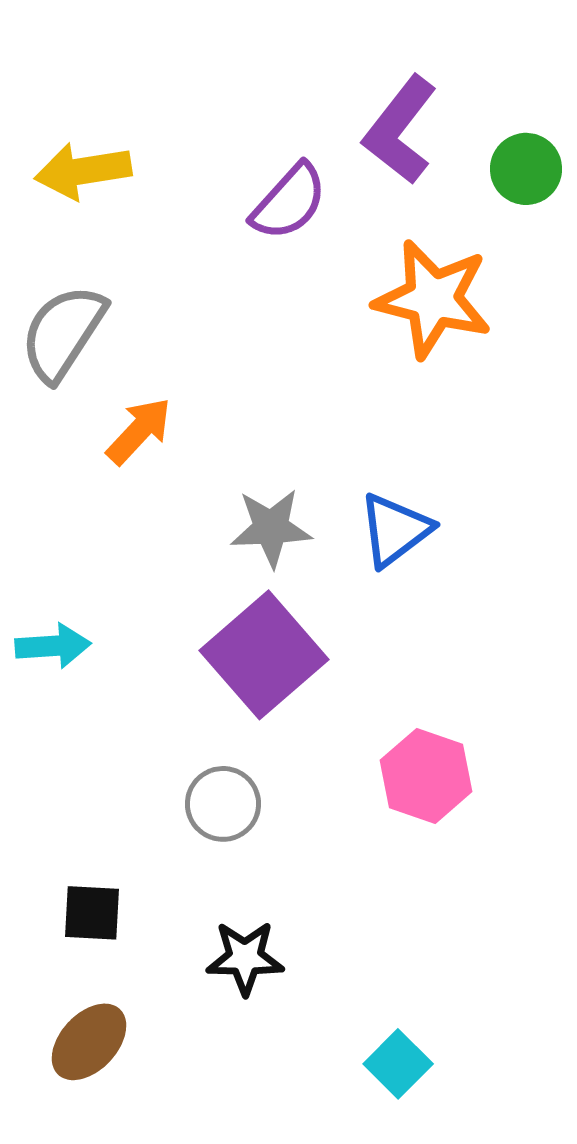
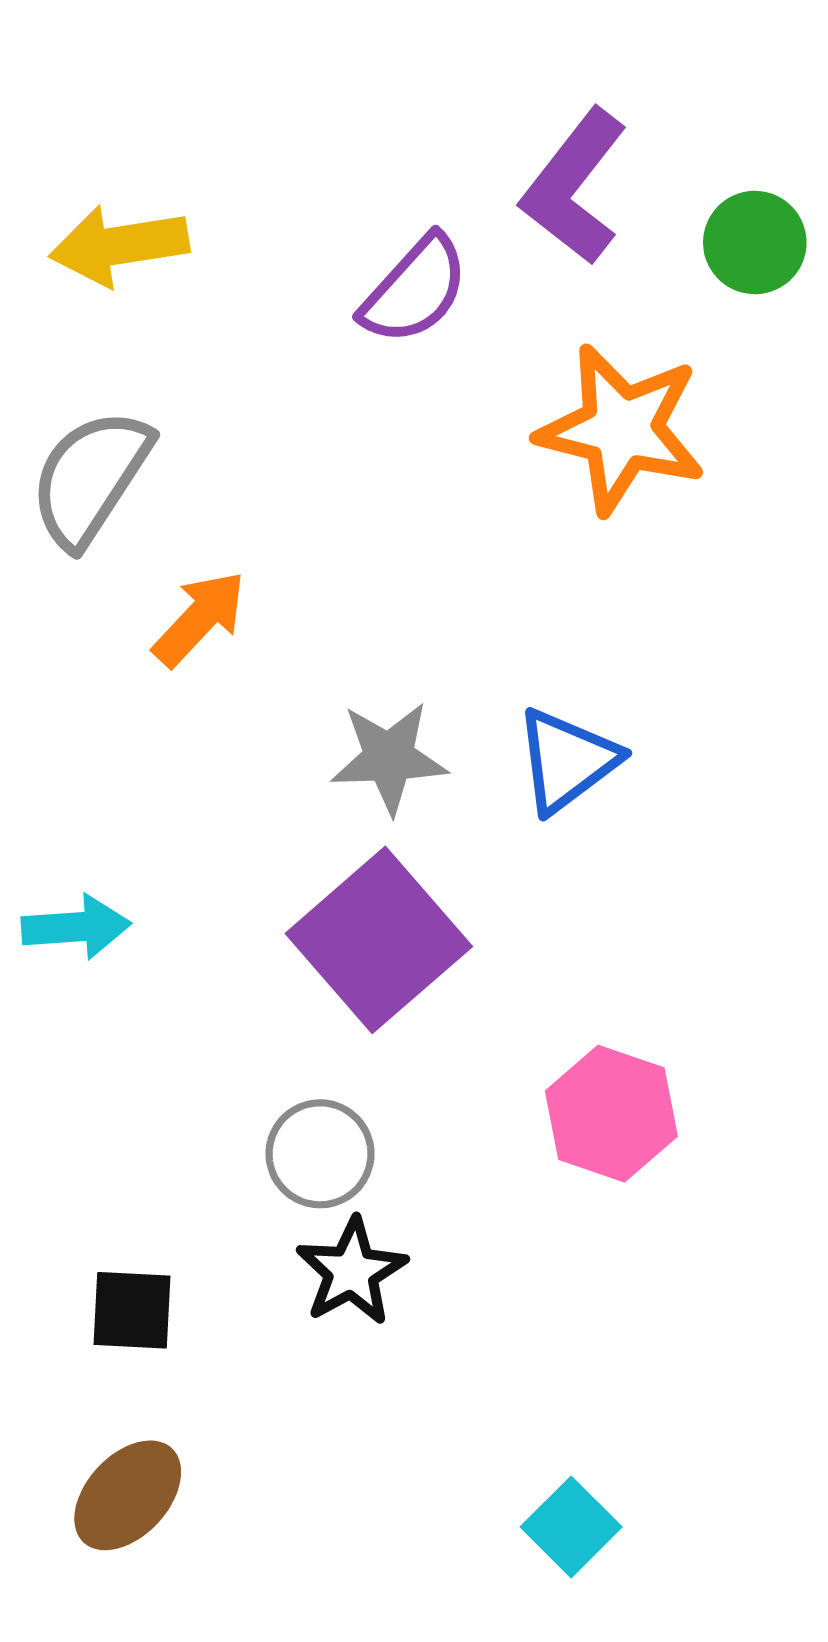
black star: (245, 958) -> (352, 1271), moved, turned -30

